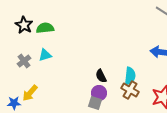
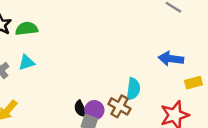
black semicircle: (101, 76) -> (81, 109), moved
brown cross: (130, 90) -> (119, 106), moved

